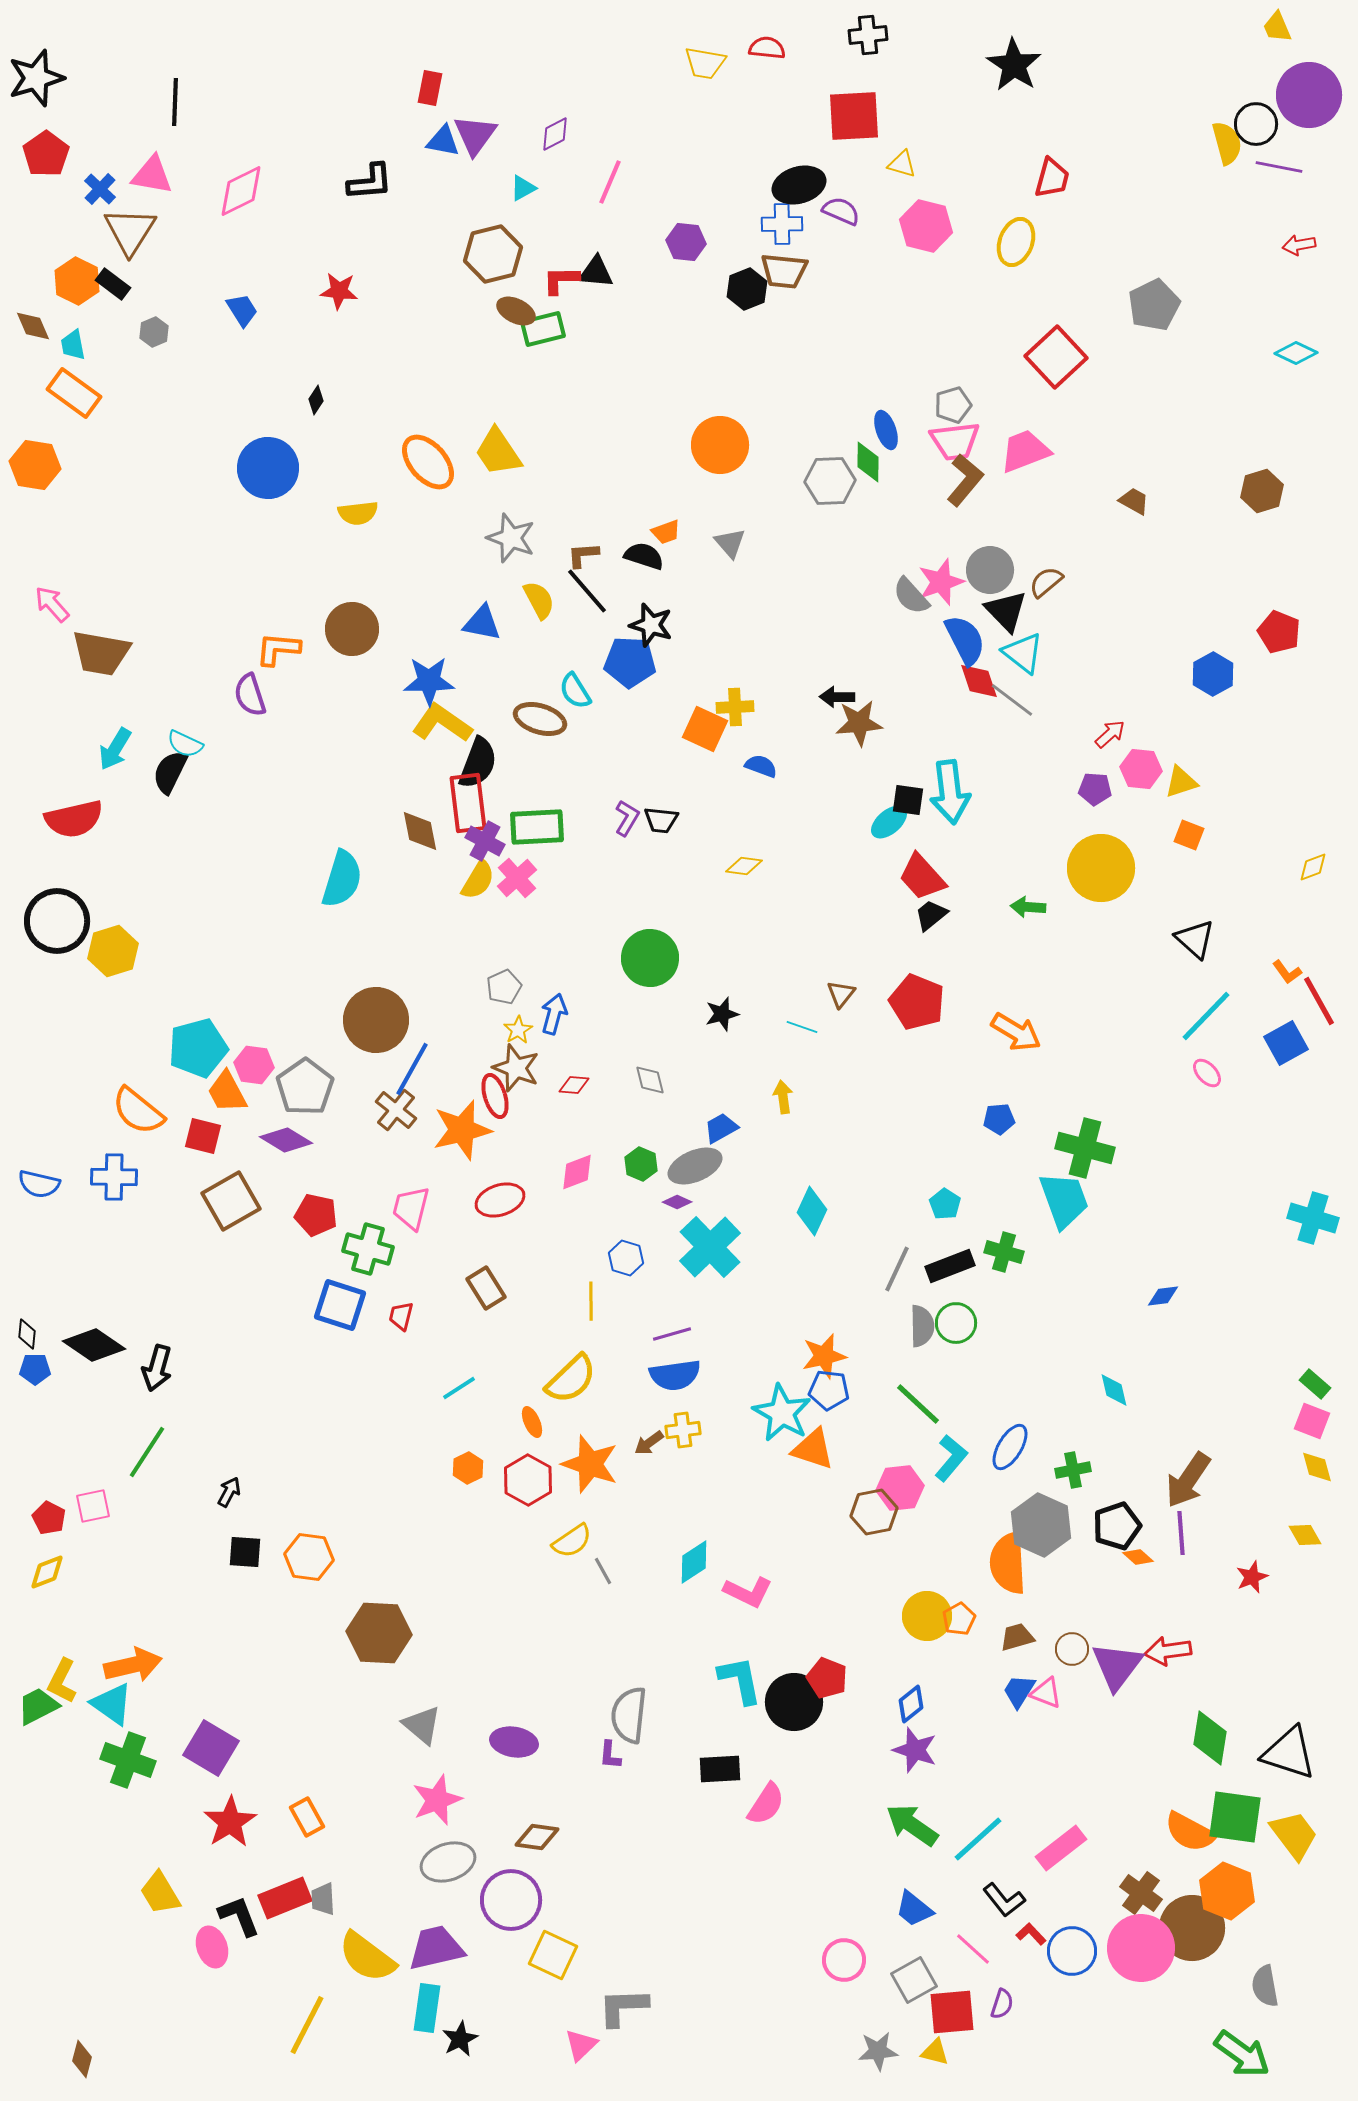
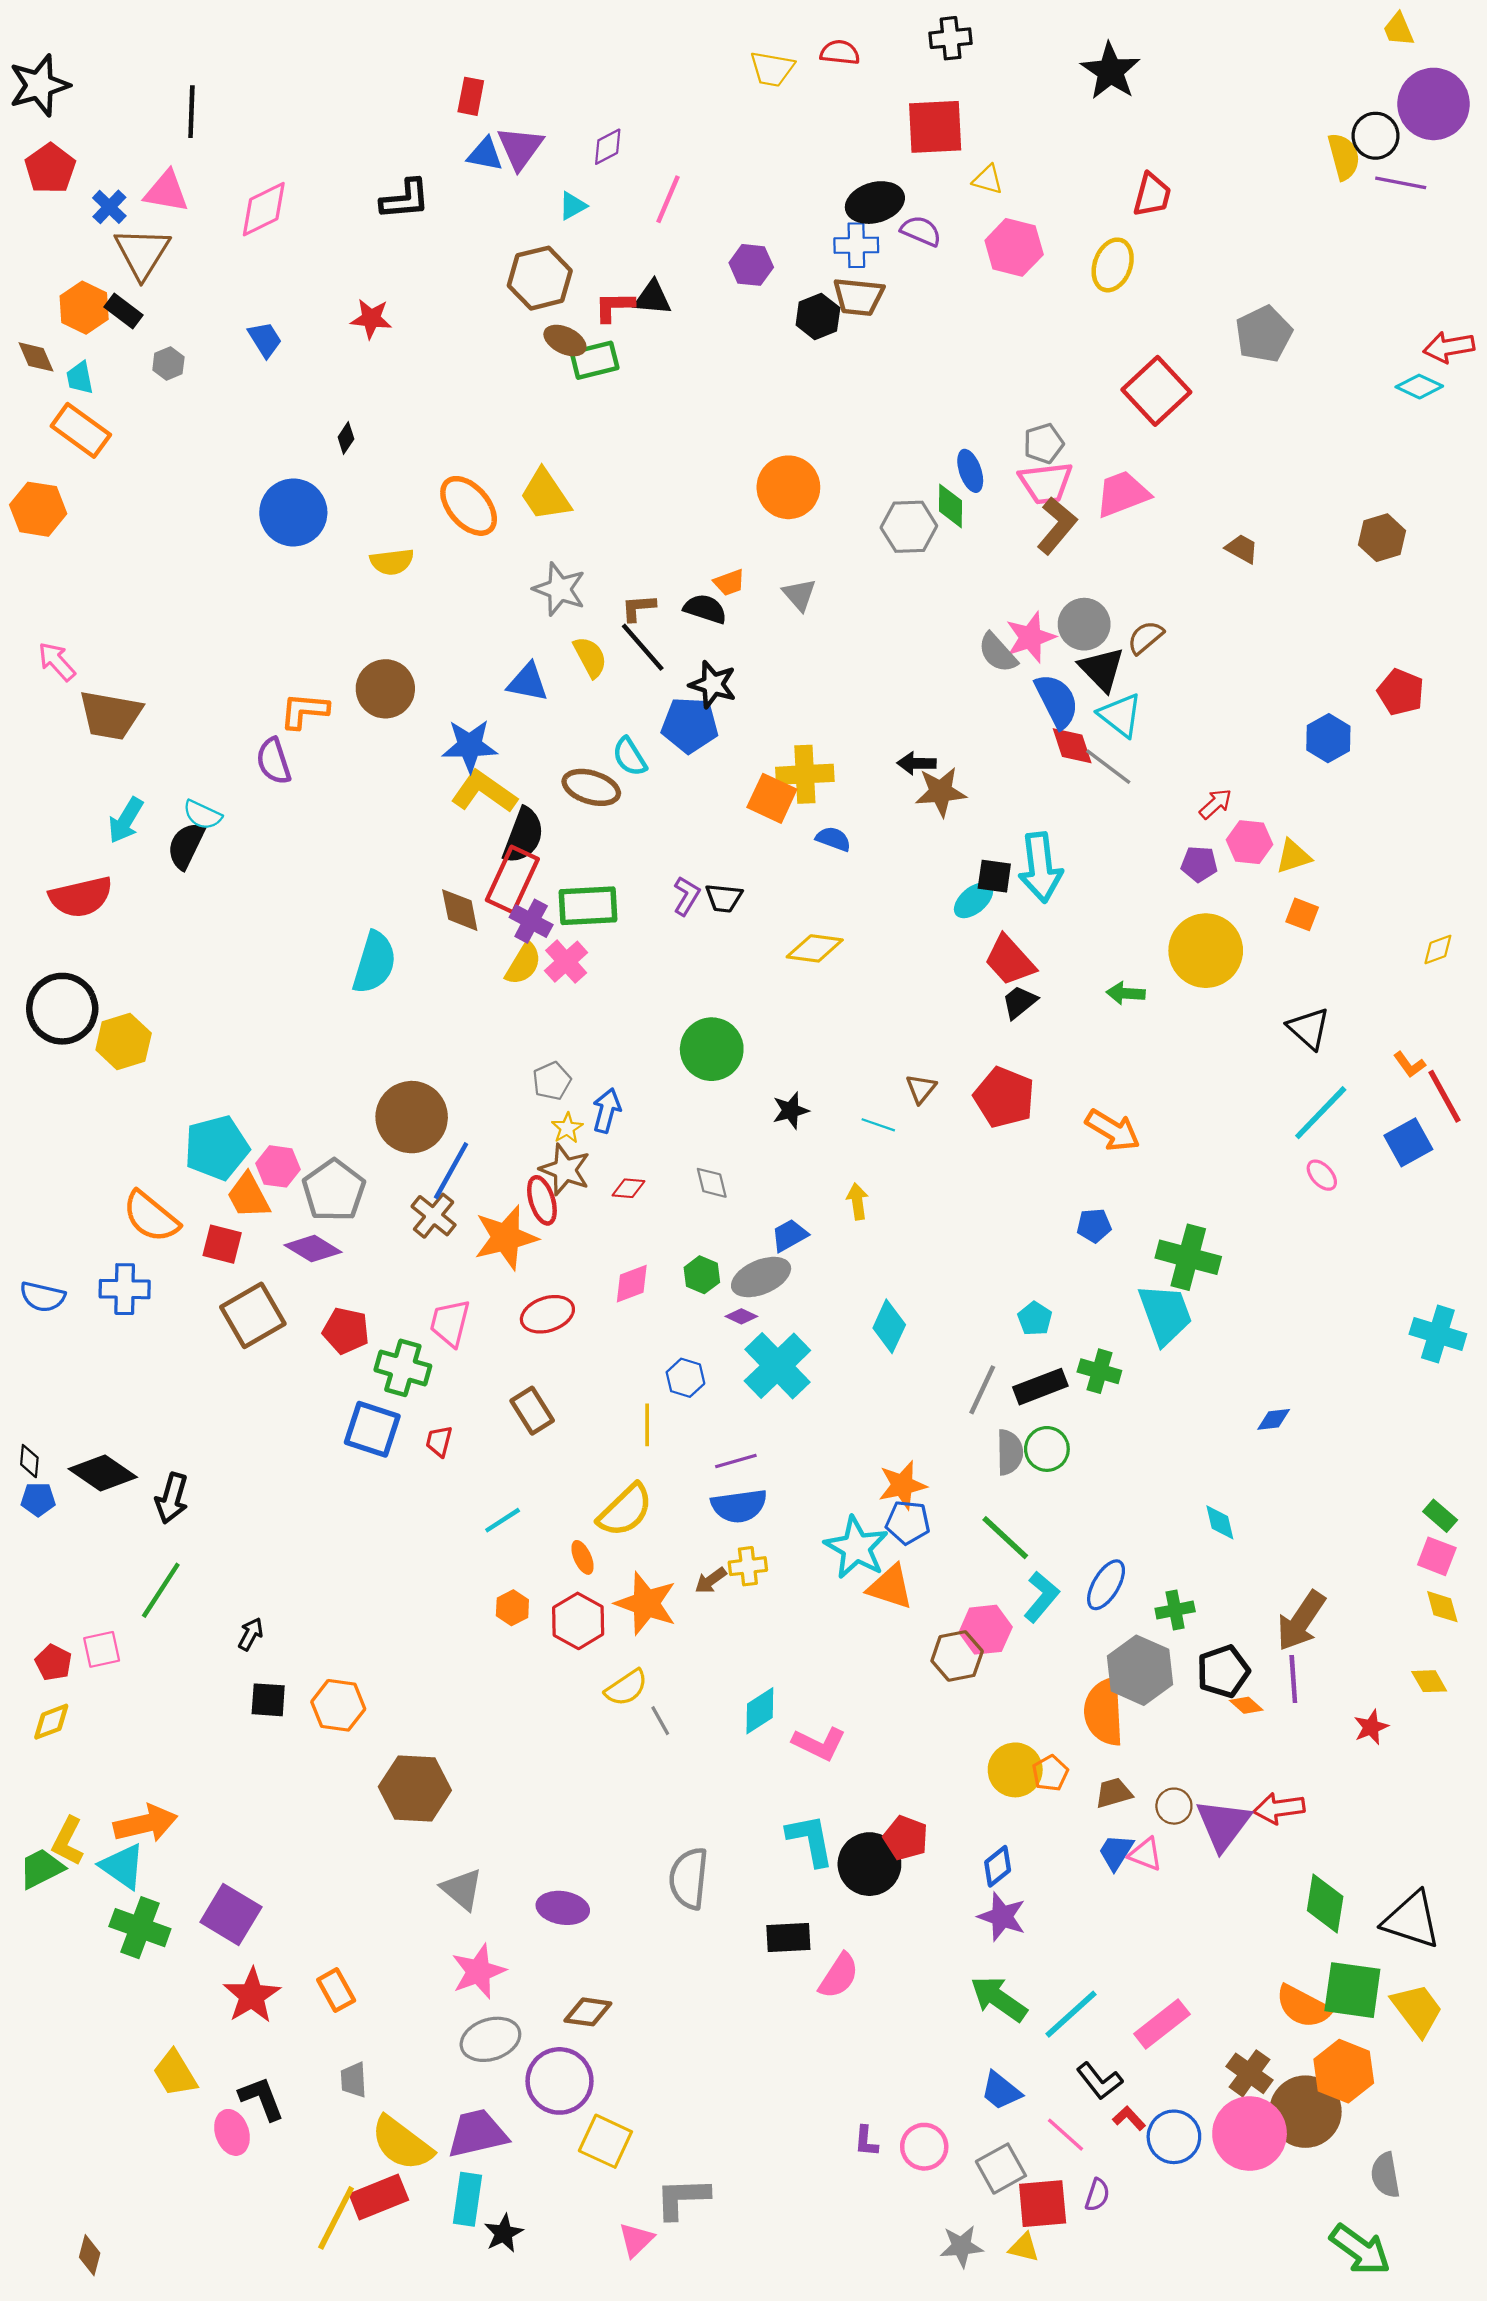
red arrow: (1299, 245) -> (1449, 347), moved, size x1.4
yellow cross: (735, 707) -> (805, 774), size x1.4
red rectangle: (468, 803) -> (512, 879), turned 32
yellow diamond: (744, 866) -> (815, 948), size x1.4
purple L-shape: (610, 1755) -> (866, 2141), moved
red rectangle: (285, 1898) -> (379, 2197), moved

